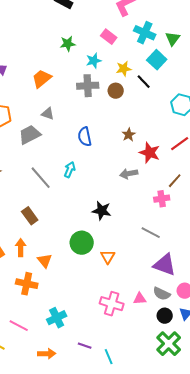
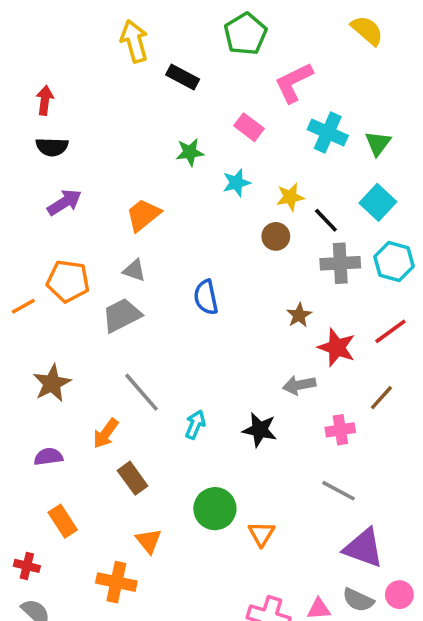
pink rectangle: (109, 37) -> (249, 127), moved
cyan square: (157, 60) -> (378, 202), moved
gray cross: (88, 86) -> (340, 263), moved
gray triangle: (48, 114) -> (134, 270), moved
blue semicircle: (85, 137) -> (206, 297), moved
cyan arrow: (70, 170) -> (195, 424), moved
pink cross: (162, 199) -> (340, 430), moved
black star: (102, 211) -> (260, 430), moved
brown rectangle: (30, 216) -> (133, 478), moved
orange arrow: (21, 248) -> (106, 433), moved, turned -144

